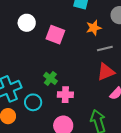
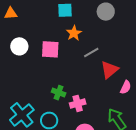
orange star: (94, 28) -> (74, 33), moved
gray line: (105, 48) -> (91, 53), moved

